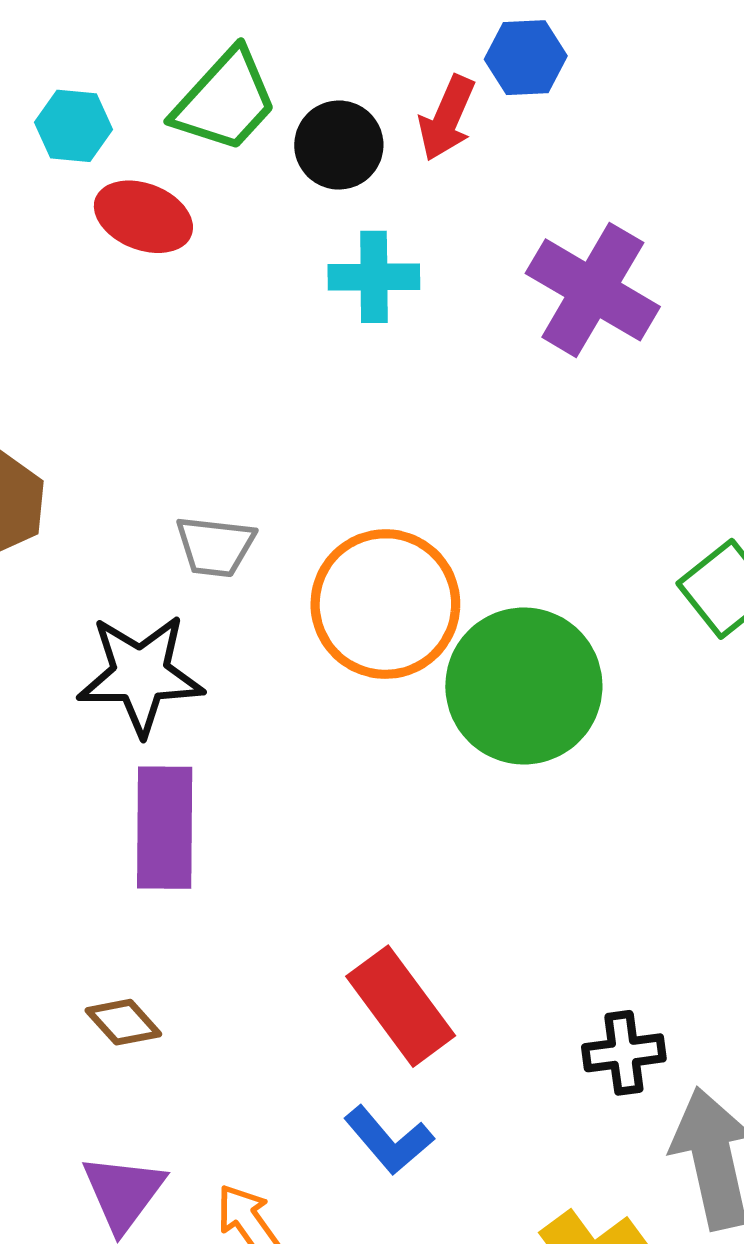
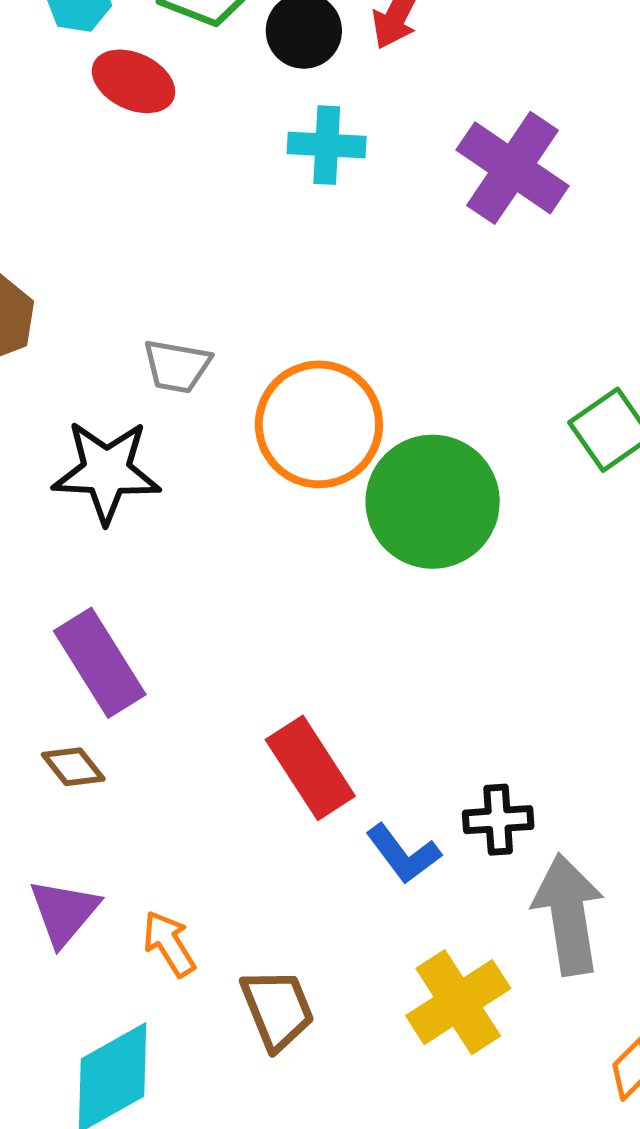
purple rectangle: (165, 828) -> (100, 663), moved, turned -36
blue L-shape: (389, 1140) -> (403, 854), moved

